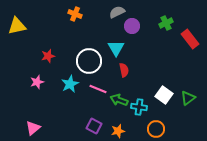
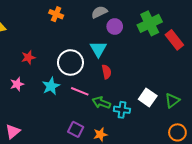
green cross: (166, 23) -> (150, 23), size x1.6
orange circle: (156, 129) -> (177, 132), moved

